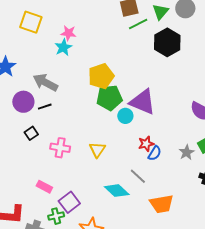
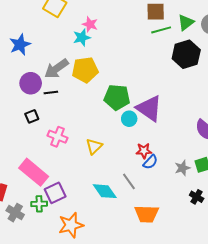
yellow pentagon: (101, 76) -> (85, 70), moved
gray arrow: (45, 82) -> (56, 69), turned -75
pink rectangle: (44, 187) -> (34, 172), size x1.8

